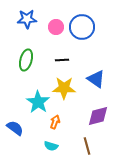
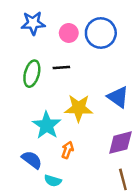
black line: (62, 60) -> (61, 67), moved
blue semicircle: (15, 128) -> (32, 160), moved
cyan semicircle: (51, 146) -> (53, 181), moved
brown line: (87, 146) -> (123, 179), moved

